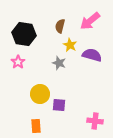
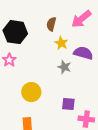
gray star: (59, 63) -> (64, 67), moved
purple square: (59, 105) -> (68, 104), moved

